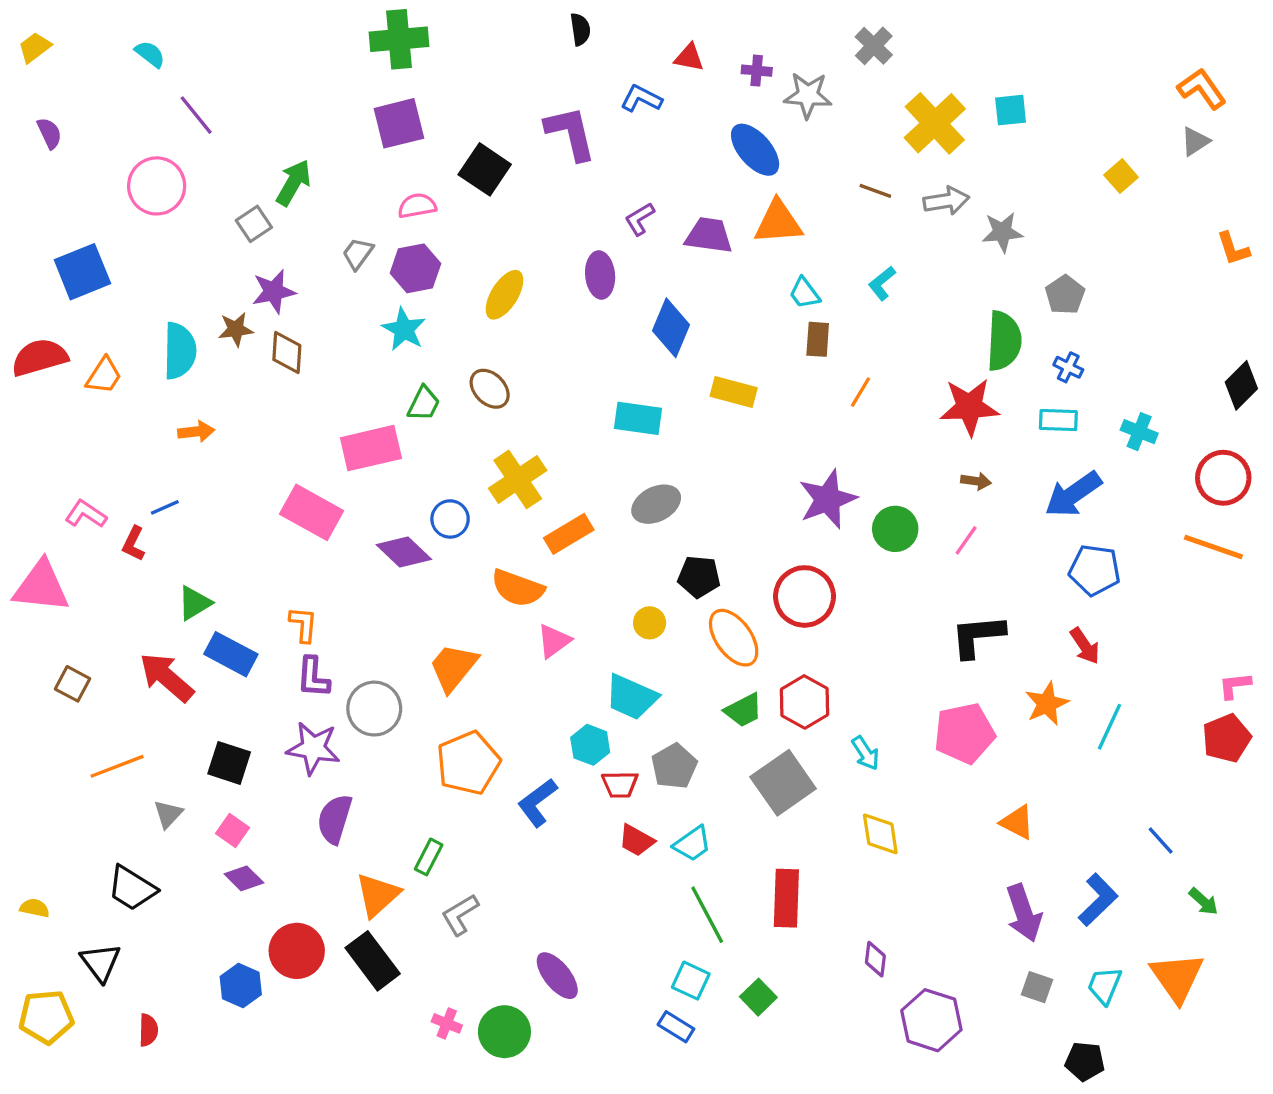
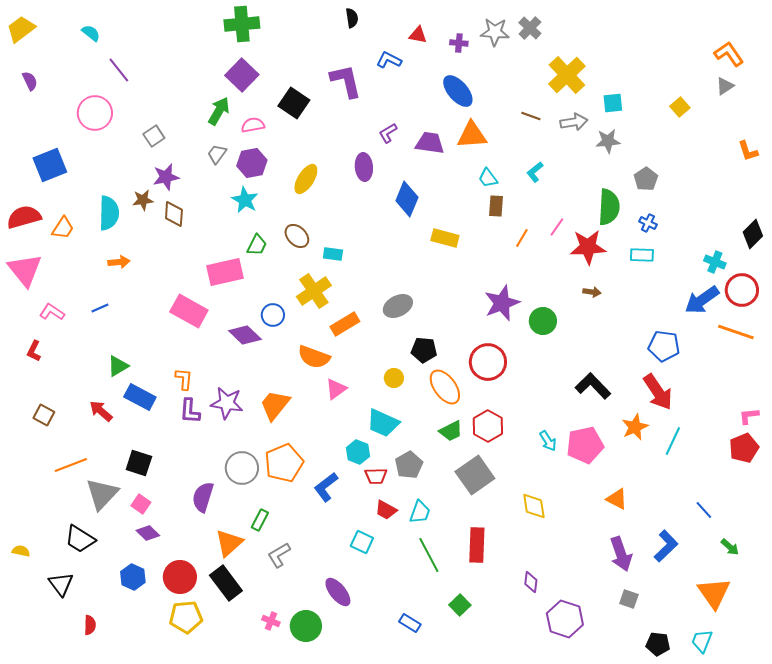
yellow trapezoid: (35, 47) -> (21, 29), size x1.4
gray star: (808, 95) -> (495, 32), moved
cyan square: (1011, 110) -> (613, 103), moved
purple square: (399, 123) -> (242, 75), turned -32
green arrow: (293, 183) -> (219, 111), moved
cyan rectangle: (638, 418) -> (333, 254), moved, size x0.7
cyan cross: (1139, 432) -> (715, 262), moved
blue arrow: (1073, 494) -> (702, 300), moved
pink line: (966, 540) -> (557, 227), moved
red L-shape: (134, 544) -> (34, 351), moved
pink triangle: (41, 587) -> (25, 270), moved, turned 45
black L-shape: (978, 636) -> (593, 386), turned 51
red arrow: (1085, 646) -> (658, 392), size x1.6
red arrow: (167, 677) -> (101, 411), size x0.7
gray circle: (374, 709) -> (242, 468), moved
purple star: (313, 748) -> (227, 403), moved
cyan arrow: (866, 753) -> (548, 441), moved
gray triangle: (168, 814) -> (102, 494), size x1.8
cyan trapezoid: (692, 844) -> (420, 512), turned -35
cyan square: (691, 981) -> (362, 542), moved
blue hexagon: (241, 986) -> (133, 577), moved
cyan trapezoid: (1105, 986) -> (702, 641), moved
yellow pentagon: (46, 1017) -> (186, 617), moved

